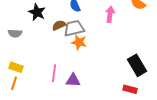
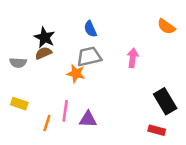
pink arrow: (110, 14) -> (133, 58), moved
brown semicircle: (59, 25) -> (43, 53), moved
orange star: (79, 42) -> (76, 74), moved
orange line: (14, 83) -> (47, 123), moved

